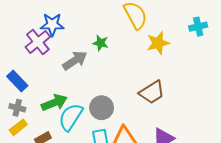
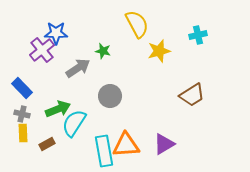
brown trapezoid: (152, 92) -> (192, 95), moved
gray circle: (102, 108) -> (110, 96), moved
yellow rectangle: (18, 127) -> (23, 133), turned -54

